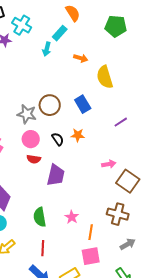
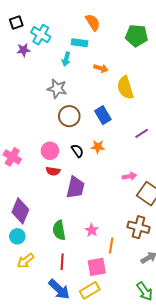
cyan rectangle: (60, 33) -> (79, 43), turned 56
gray star: (27, 114) -> (57, 89), moved
pink square: (91, 256) -> (97, 267), moved

